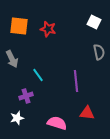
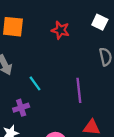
red star: (48, 29) -> (60, 30), moved

